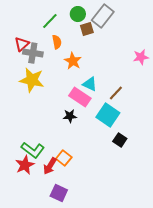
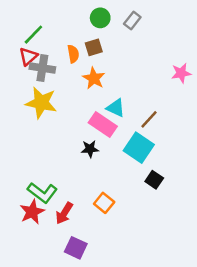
gray rectangle: (103, 16) -> (132, 20), size x0.6
green line: (50, 21) -> (33, 35), moved
brown square: (87, 29) -> (94, 47), moved
orange square: (64, 158) -> (104, 203), moved

